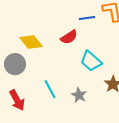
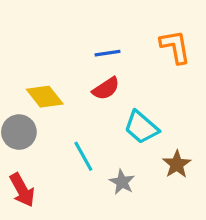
blue line: (87, 18) -> (108, 53), moved
cyan line: (50, 89) -> (83, 156), moved

